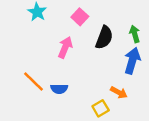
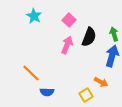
pink arrow: (65, 47) -> (67, 45), moved
blue semicircle: (59, 89) -> (47, 92), moved

